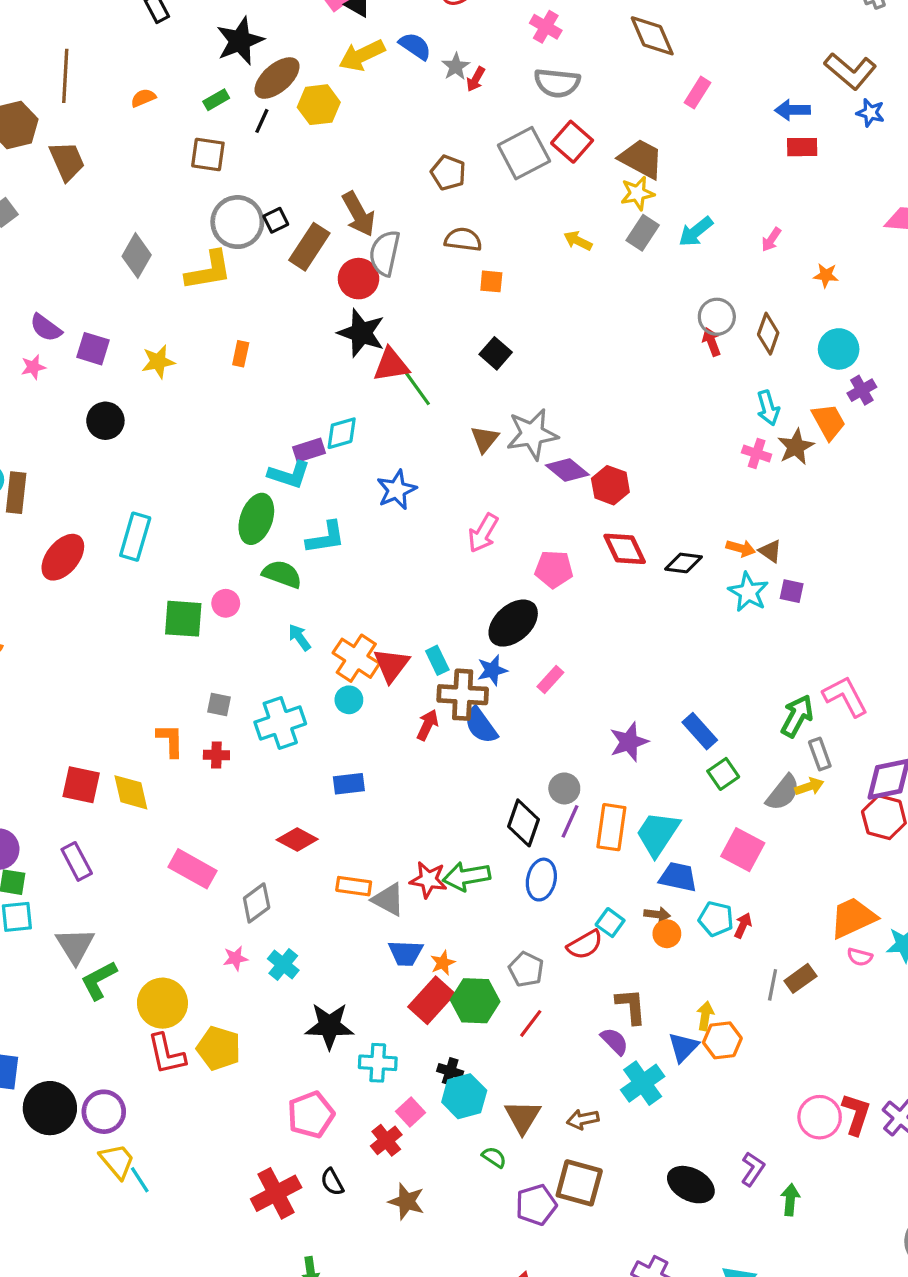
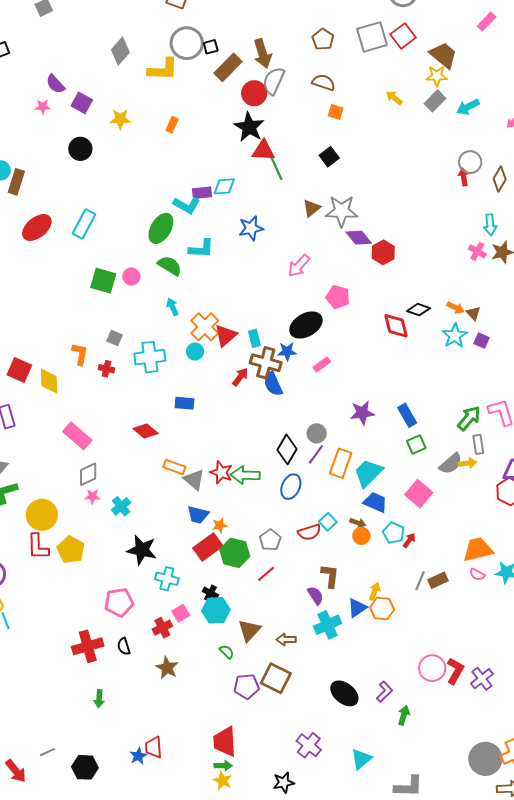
red diamond: (625, 549) -> (396, 326), moved
gray diamond: (257, 903) -> (88, 474), moved

